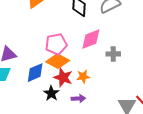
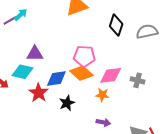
pink diamond: (91, 39) -> (111, 75), moved
red star: (63, 77) -> (39, 93), moved
purple arrow: (78, 98) -> (103, 122), moved

